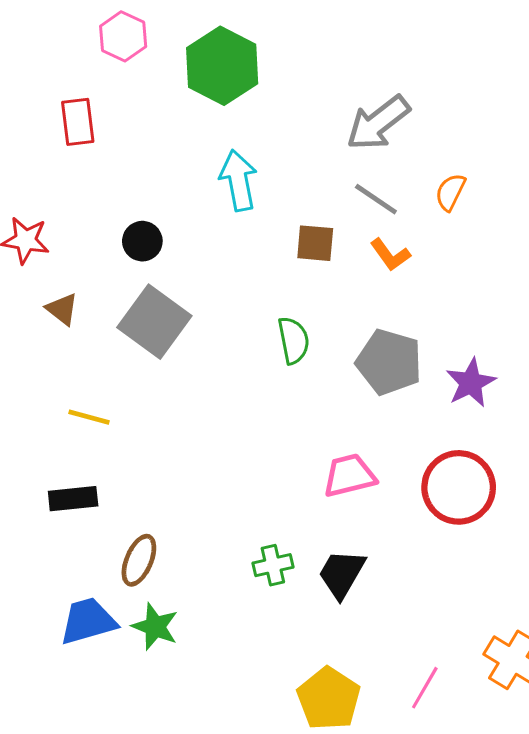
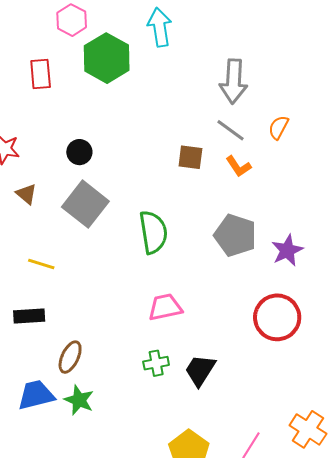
green hexagon: (222, 66) -> (107, 58), moved
gray arrow: (378, 123) -> (234, 81), turned -51
cyan arrow: (238, 180) -> (160, 27), moved
green semicircle: (293, 340) -> (153, 232), moved, size x1.4
pink trapezoid: (349, 475) -> (165, 307), moved

